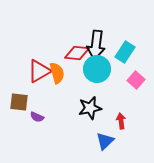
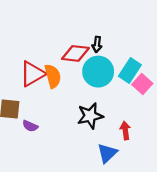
black arrow: (96, 45) -> (97, 44), size x0.5
cyan rectangle: (125, 52) -> (130, 70), moved

